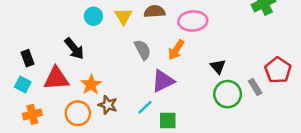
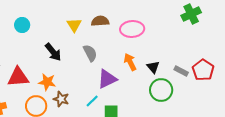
cyan circle: (93, 16) -> (22, 25), moved
black arrow: (74, 49) -> (53, 52), moved
orange arrow: (176, 50) -> (130, 62), moved, turned 120
orange star: (91, 85) -> (47, 82), turned -30
gray rectangle: (255, 87) -> (181, 71), moved, turned -32

